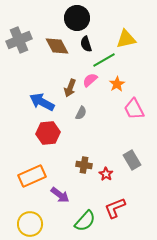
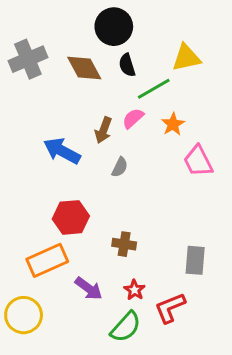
red hexagon: (48, 133) -> (71, 217), moved
gray rectangle: (132, 160) -> (195, 260), moved, turned 36
red star: (106, 174) -> (134, 290), moved
yellow circle: (30, 224) -> (24, 315), moved

